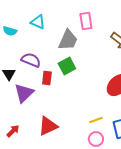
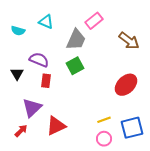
pink rectangle: (86, 21) -> (94, 21), turned 60
red rectangle: (47, 78) -> (46, 81), moved
purple triangle: (24, 93) -> (32, 108), moved

